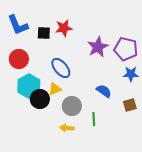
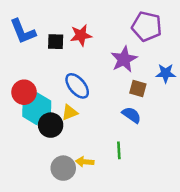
purple pentagon: (126, 49) -> (147, 26), moved
red circle: (19, 59) -> (24, 92), moved
blue star: (131, 74) -> (166, 73), moved
brown square: (130, 105) -> (138, 88), moved, turned 32
gray circle: (72, 106) -> (63, 168), moved

